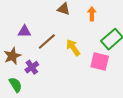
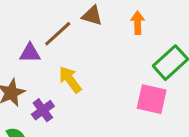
brown line: (47, 42) -> (58, 34), moved
yellow arrow: (73, 48) -> (70, 80), moved

